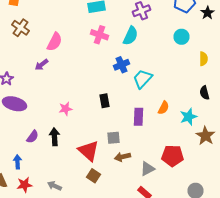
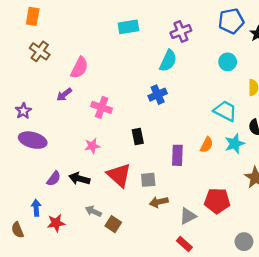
pink cross: (100, 35) -> (102, 107), moved
cyan trapezoid: (142, 79) -> (225, 111), moved, turned 75
cyan star: (188, 117) -> (235, 144), moved
black arrow: (54, 137) -> (79, 179), turned -72
red triangle: (88, 151) -> (119, 175), moved
brown square: (94, 176) -> (113, 224), moved
red star: (24, 185) -> (56, 223), moved
gray arrow: (54, 186) -> (93, 211), moved

